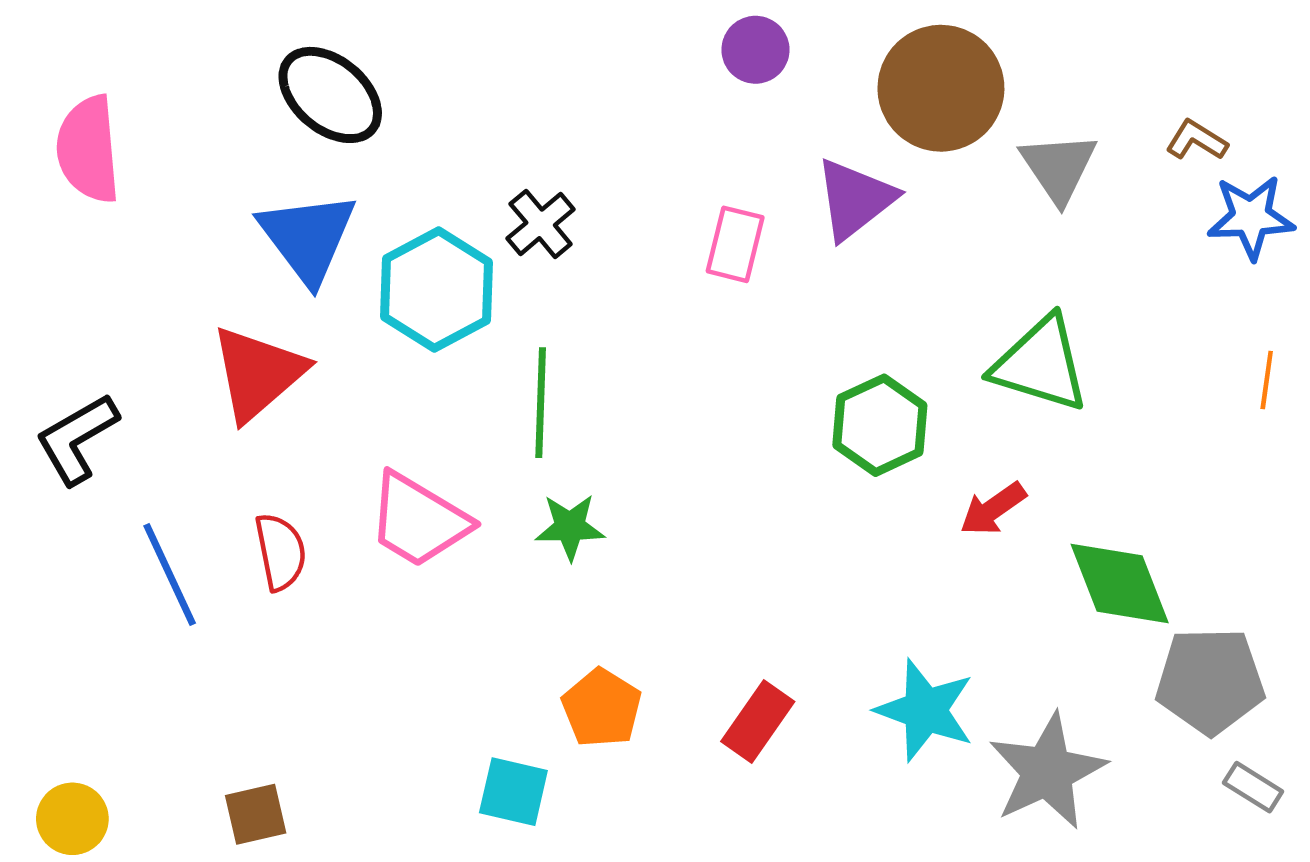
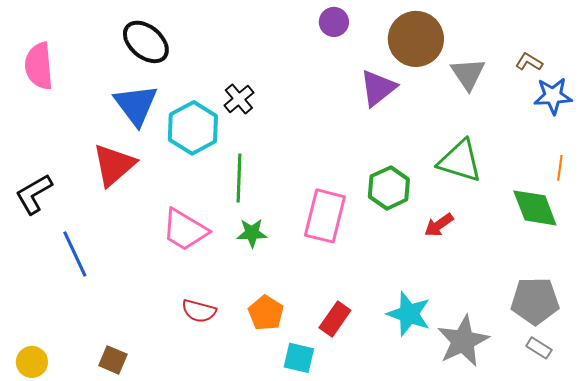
pink rectangle: (735, 244) -> (325, 216), moved, size x1.6
red semicircle: (280, 552) -> (199, 311), moved, turned 116
green diamond: (1120, 584) -> (535, 208), moved
gray rectangle: (1253, 787) -> (539, 348), moved
cyan square: (513, 792) -> (299, 358), moved
brown square: (256, 814) -> (113, 360), turned 36

